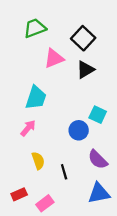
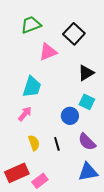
black triangle: (85, 70) -> (86, 73), moved
black line: (64, 172) -> (57, 144), moved
red rectangle: (19, 194) -> (17, 173), size x1.6

